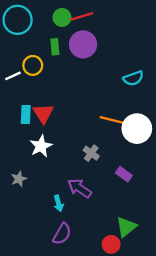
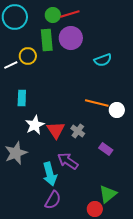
green rectangle: (55, 47) -> (47, 40), size x1.5
cyan semicircle: (133, 78) -> (103, 60), moved
red triangle: (43, 113) -> (56, 130), moved
white circle: (137, 129) -> (117, 110), size x0.6
gray star: (19, 179) -> (16, 153), size x1.6
cyan arrow: (58, 203) -> (50, 174), size x1.6

